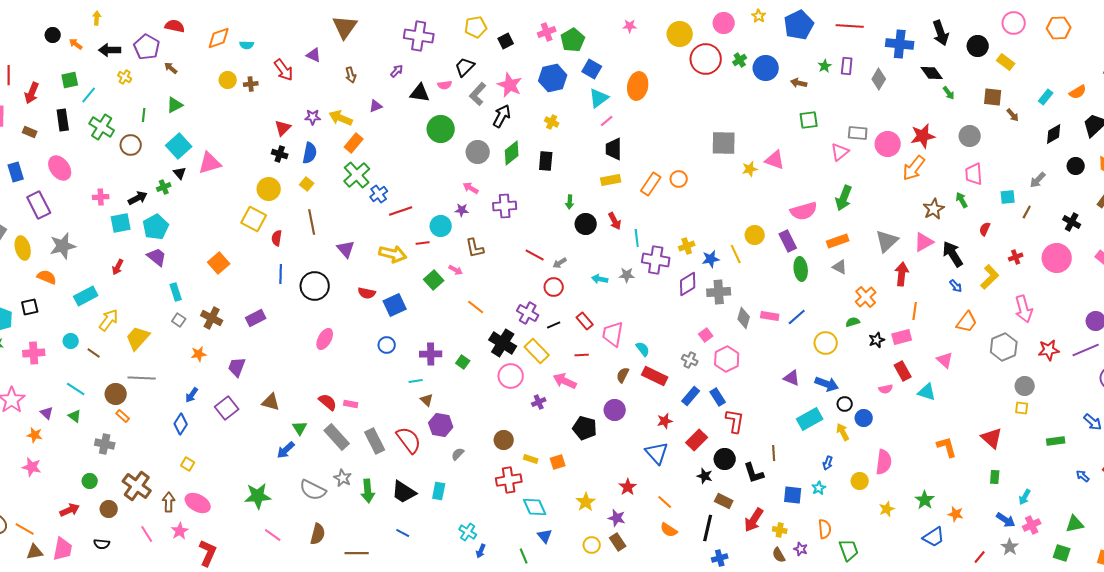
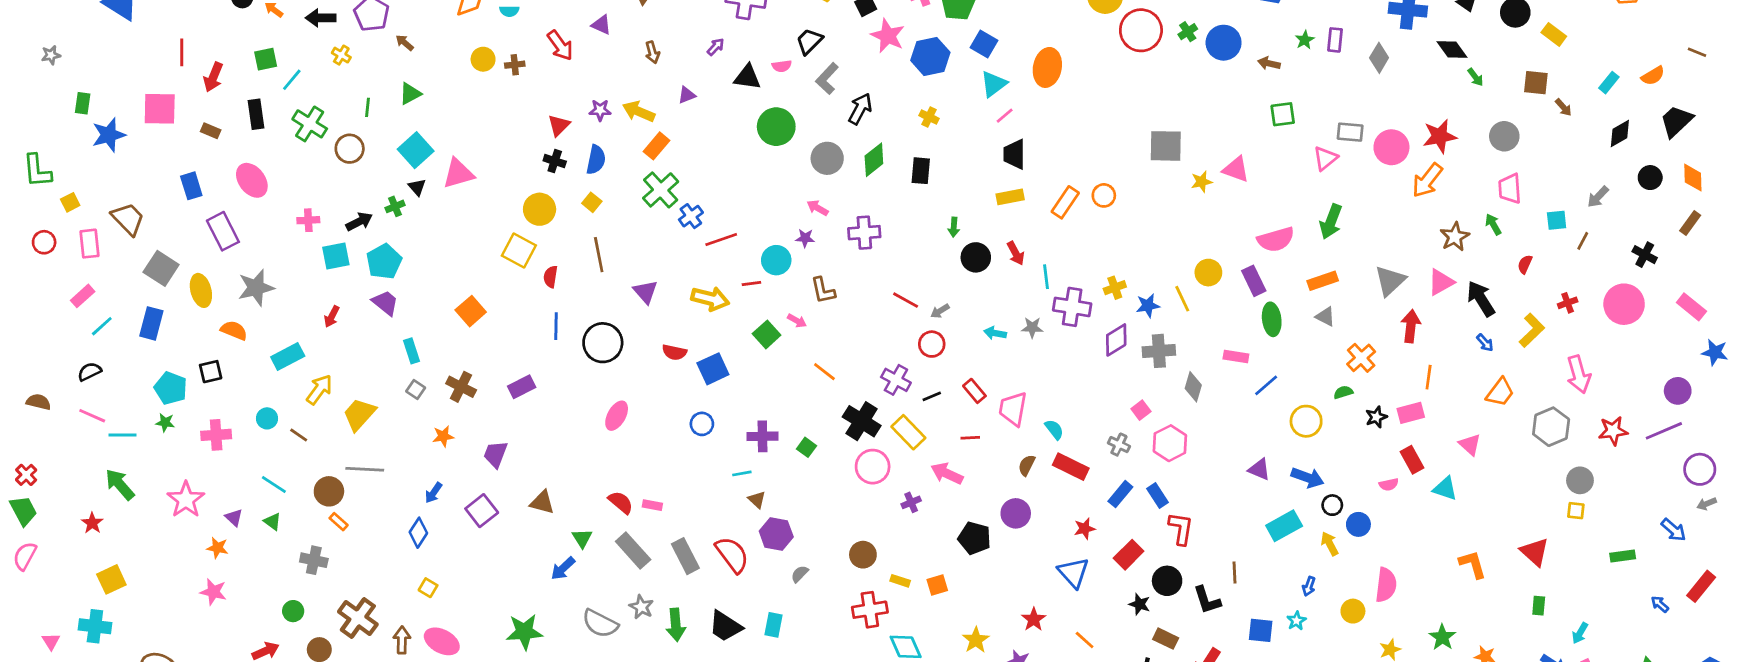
pink star: (510, 85) -> (888, 36), moved
pink rectangle: (770, 316) -> (1236, 356), moved

